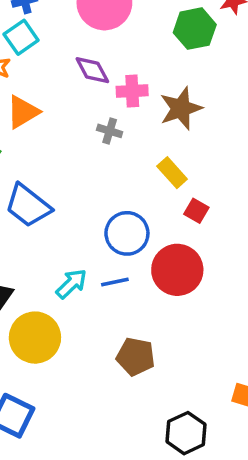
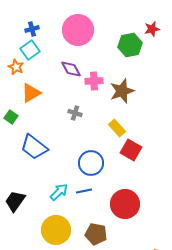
gray cross: (110, 131) -> (75, 113), moved
red square: (196, 211) -> (131, 150), size x1.5
red circle: (177, 270) -> (125, 204), moved
yellow circle: (35, 338) -> (56, 230), moved

